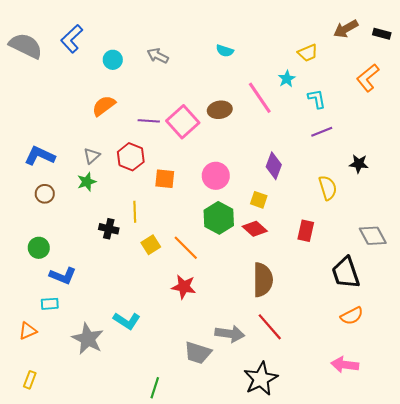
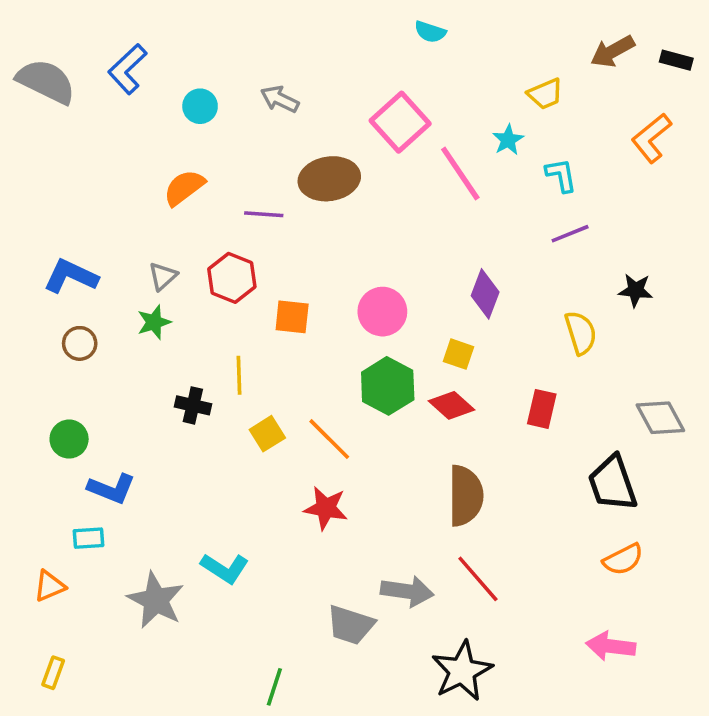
cyan semicircle: (225, 51) -> (430, 32), moved
brown ellipse: (220, 110) -> (329, 179), moved, size x1.4
pink square: (183, 122) -> (400, 122), moved

